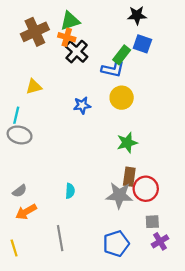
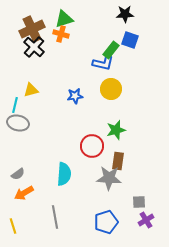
black cross: (77, 52) -> (34, 47), moved
yellow triangle: (34, 87) -> (31, 90), moved
red circle: (146, 189) -> (92, 146), moved
cyan semicircle: (70, 191) -> (64, 174), size x1.6

